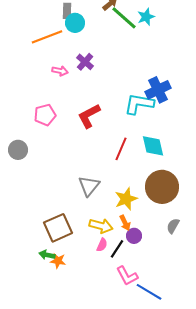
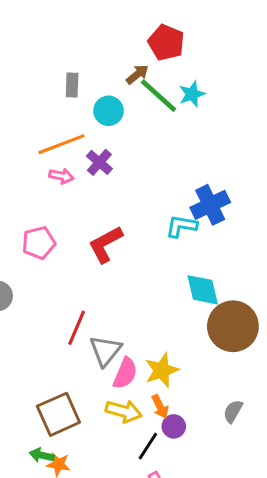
cyan circle: (75, 23) -> (108, 111), moved
orange line: (47, 37) -> (61, 144), moved
cyan L-shape: (139, 104) -> (181, 226), size x0.7
red line: (121, 149) -> (77, 328), moved
brown circle: (162, 187) -> (233, 326), moved
pink semicircle: (102, 245) -> (125, 373), moved, size x1.5

